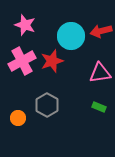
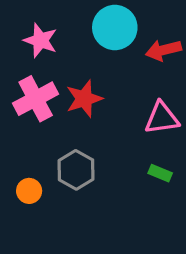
cyan circle: (71, 36) -> (115, 27), moved

